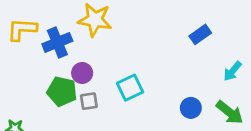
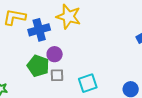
cyan square: (130, 88) -> (88, 83), moved

